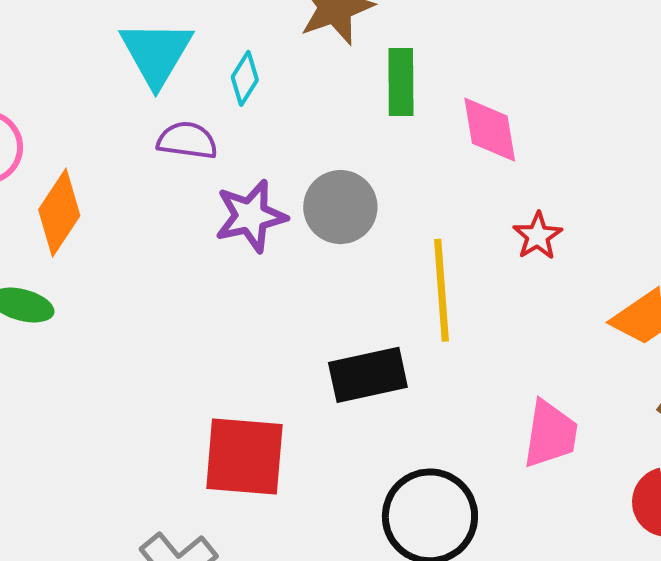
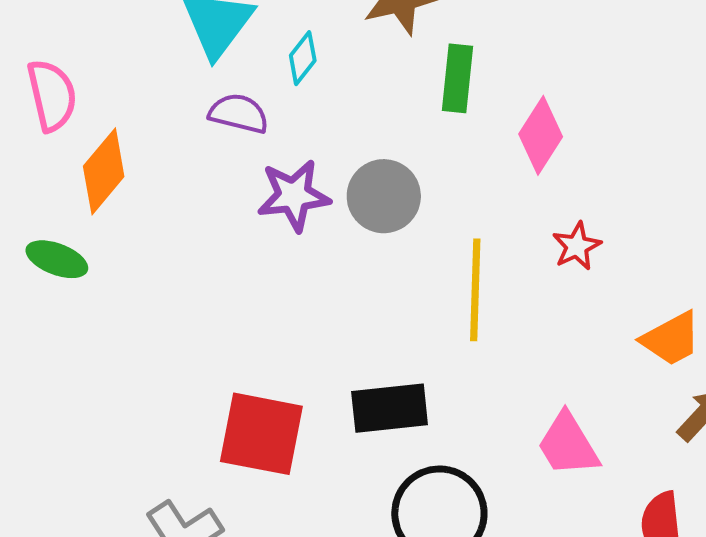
pink diamond: (490, 130) -> (541, 135), turned 36
black rectangle: (368, 375) -> (390, 408), moved
pink trapezoid: (550, 434) -> (568, 445), turned 134

